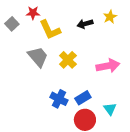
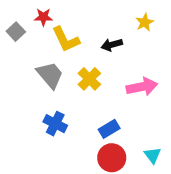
black arrow: (85, 24) -> (112, 45), moved
blue cross: (59, 99) -> (55, 124), moved
cyan triangle: (110, 109) -> (152, 155), moved

